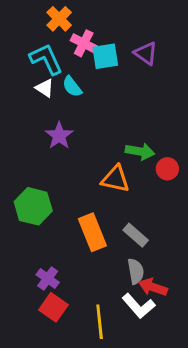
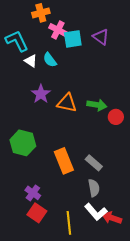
orange cross: (59, 19) -> (41, 13), turned 30
cyan L-shape: (46, 59) -> (17, 41), moved
orange triangle: (115, 179) -> (67, 103), moved
red arrow: (153, 287) -> (112, 218), moved

